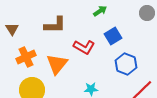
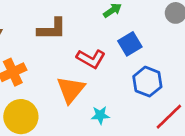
orange triangle: (57, 64) -> (71, 90), moved

